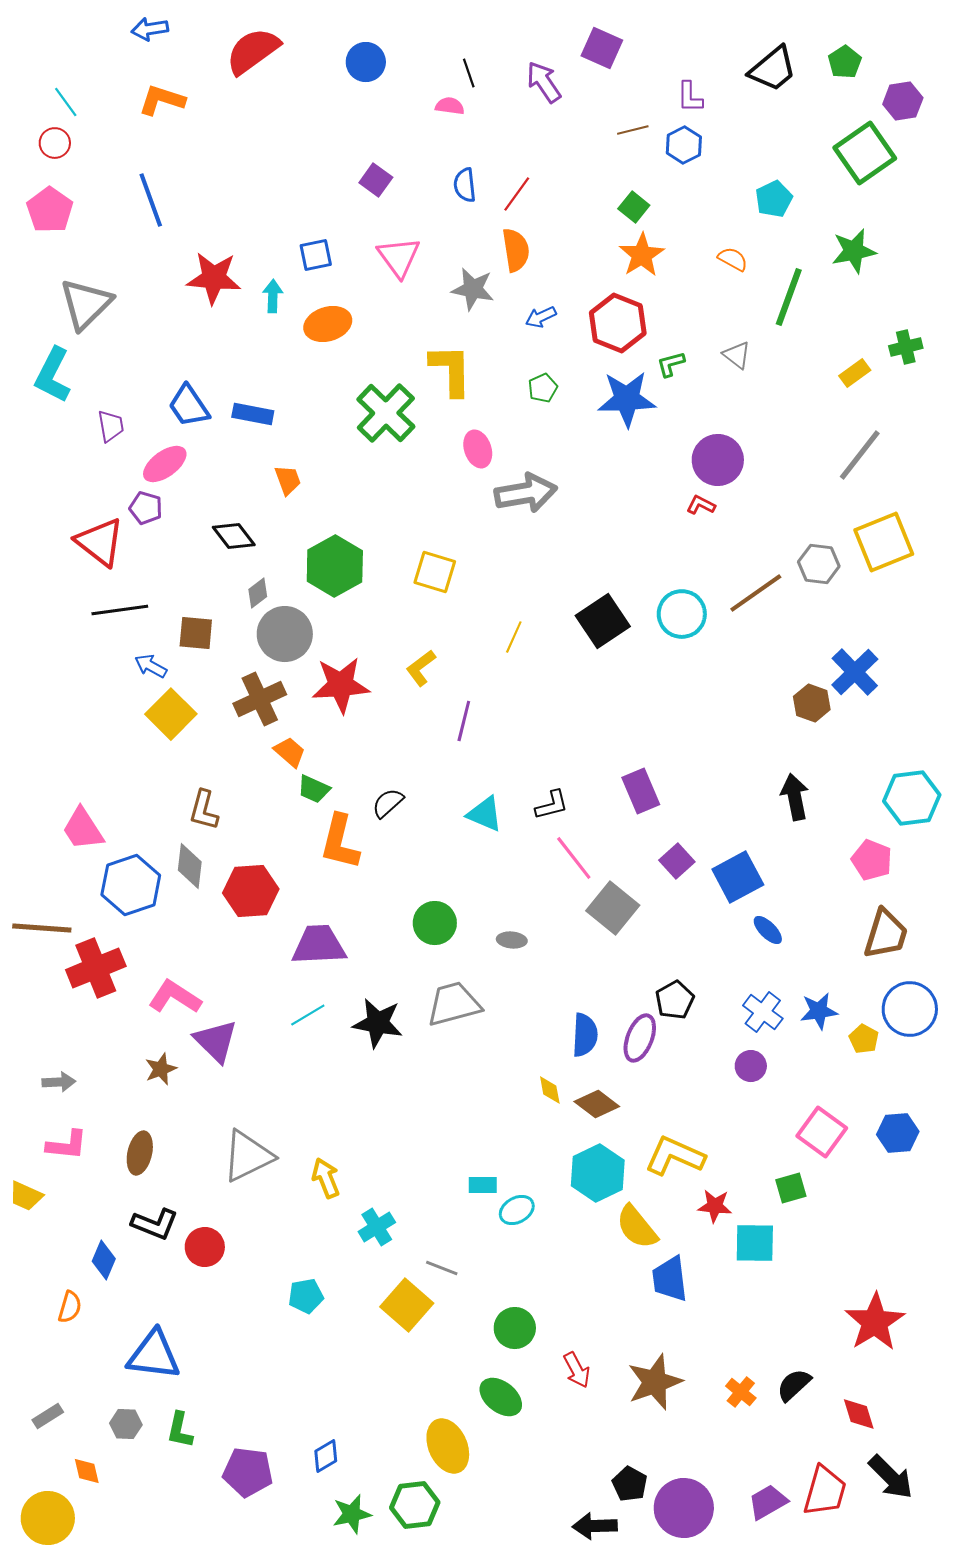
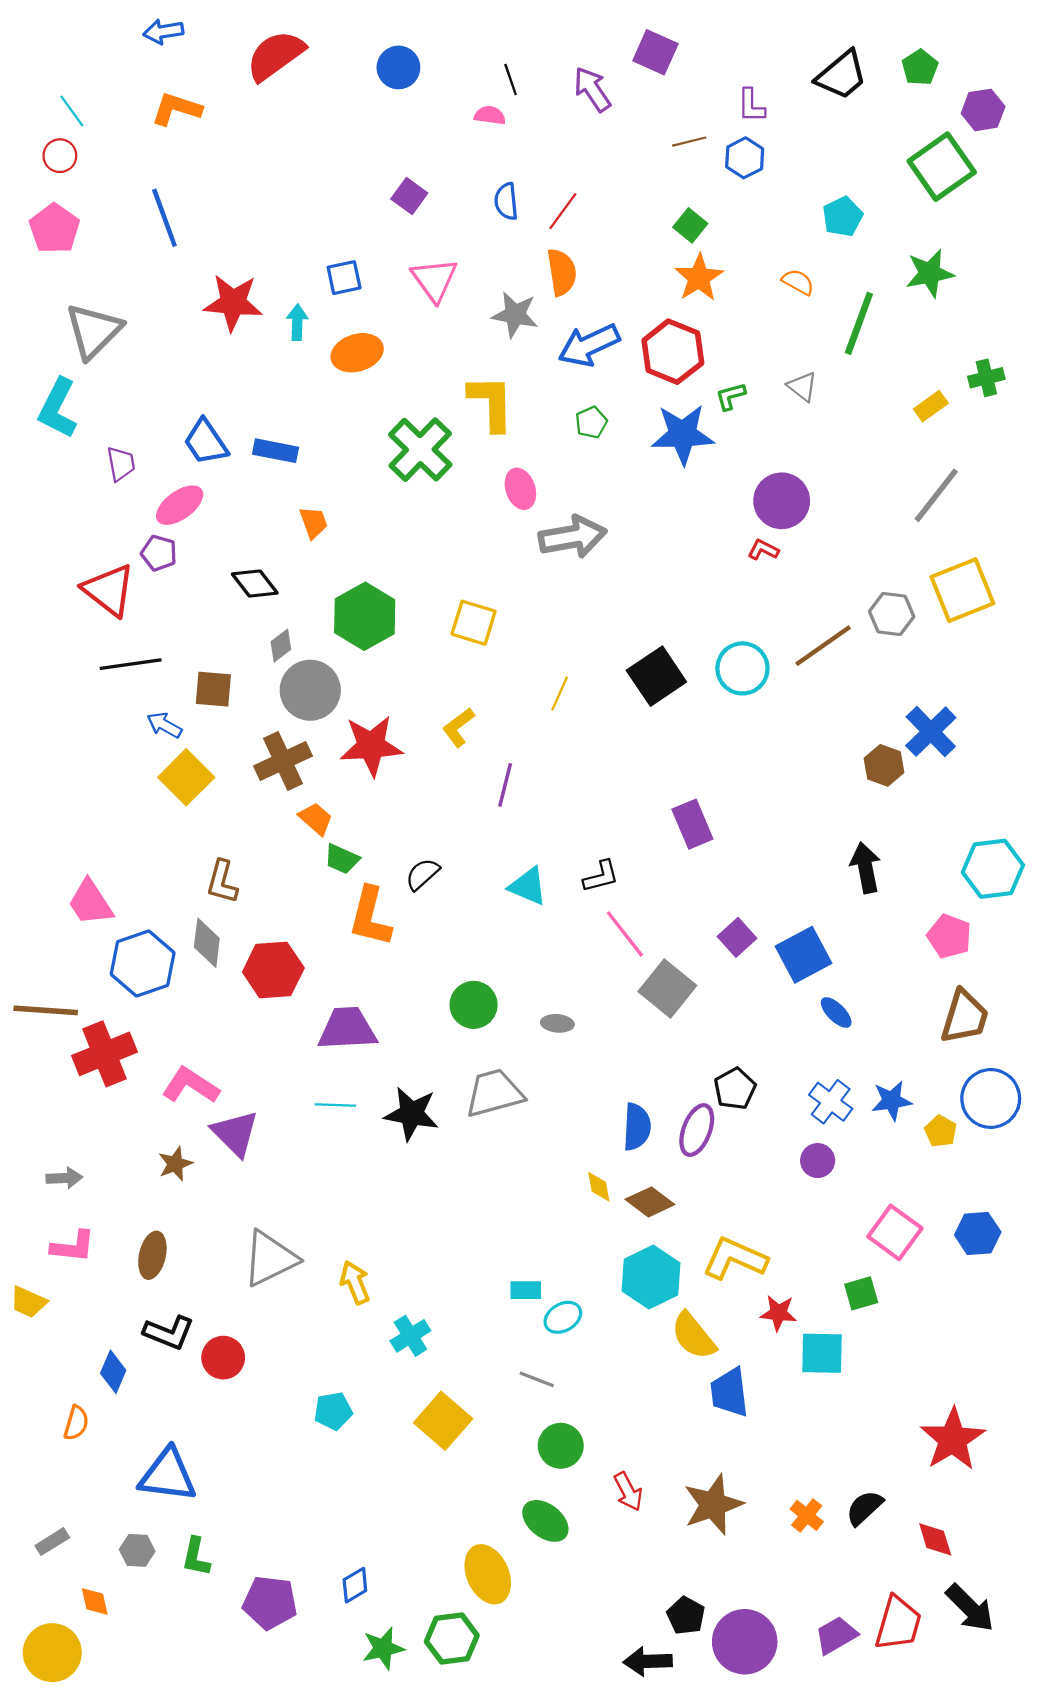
blue arrow: (541, 317) -> (589, 345), size x1.8
purple rectangle: (641, 791) -> (692, 824), moved
cyan line: (308, 1015) -> (335, 1105), turned 33
gray line: (442, 1268) -> (537, 1379), moved

